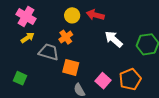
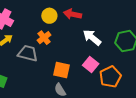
orange square: (71, 67) -> (61, 70), moved
pink square: (103, 81) -> (91, 64), moved

